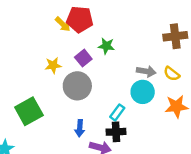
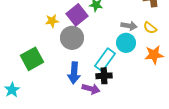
purple square: (83, 58) -> (77, 15), size x1.5
cyan rectangle: (117, 112) -> (105, 60), size x1.6
blue arrow: (80, 128) -> (74, 73), size x1.5

